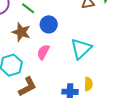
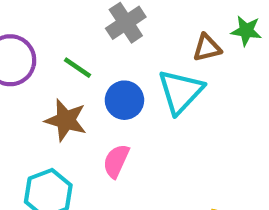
cyan triangle: (81, 49) -> (181, 92), moved

